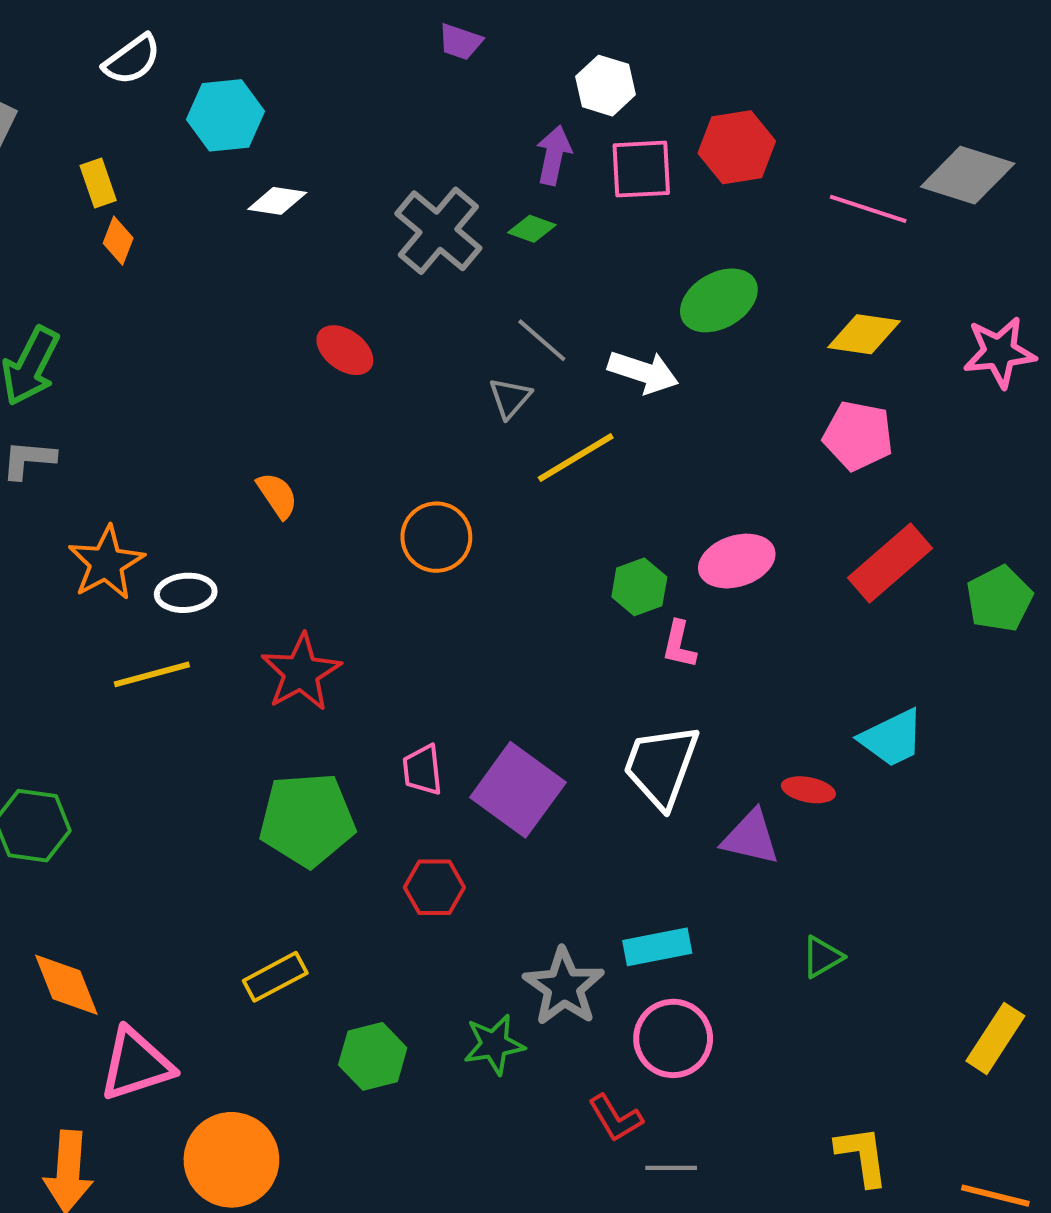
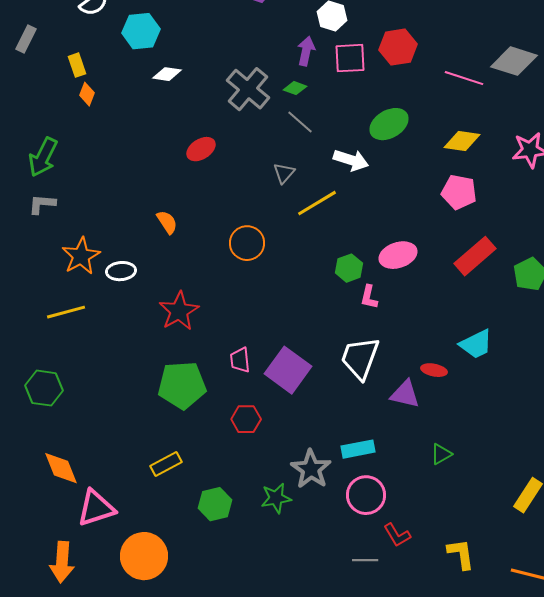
gray line: (542, 340) -> (300, 122), moved
red ellipse: (345, 350) -> (201, 149), turned -68
yellow line: (152, 674) -> (66, 312), moved
red L-shape: (615, 1118) -> (397, 535), moved

